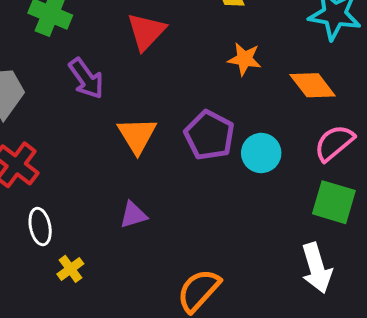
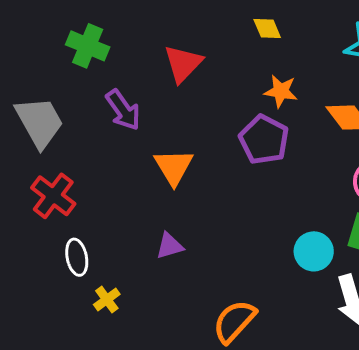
purple pentagon: (209, 135) -> (264, 140), moved
cyan circle: (261, 153) -> (314, 251), moved

